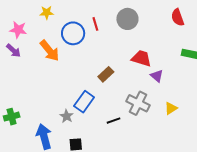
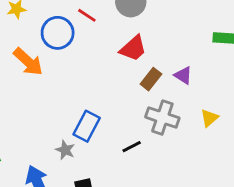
red line: (95, 24) -> (87, 15), turned -32
red trapezoid: (141, 58) -> (133, 48), moved, turned 130
brown rectangle: (106, 74) -> (151, 79), moved

